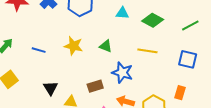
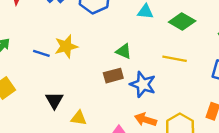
yellow star: (73, 46) -> (66, 46), moved, turned -30
brown rectangle: (95, 86) -> (113, 76), moved

